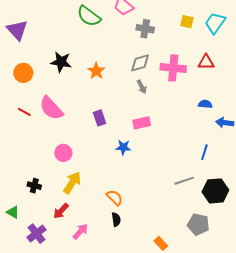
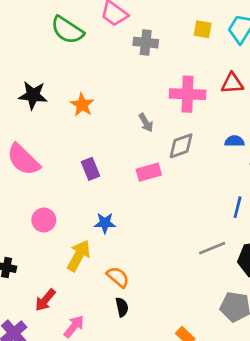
gray diamond: (140, 63) -> (181, 146), moved
blue star: (123, 147) -> (105, 223), moved
yellow arrow: (72, 183) -> (79, 256), moved

